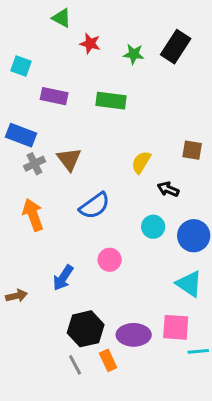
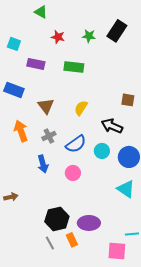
red star: (90, 44) -> (58, 37), moved
yellow semicircle: (141, 162) -> (81, 108), moved
gray cross: (35, 164) -> (49, 136), moved
black arrow: (168, 189) -> (112, 126), size x1.5
blue semicircle: (95, 206) -> (76, 144), moved
orange arrow: (33, 215) -> (21, 131), moved
blue arrow: (63, 278) -> (43, 164), moved, turned -48
pink square: (176, 327) -> (117, 251), moved

